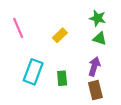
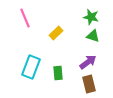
pink line: (18, 28) -> (25, 18), moved
purple arrow: (94, 66) -> (88, 62), turned 36

